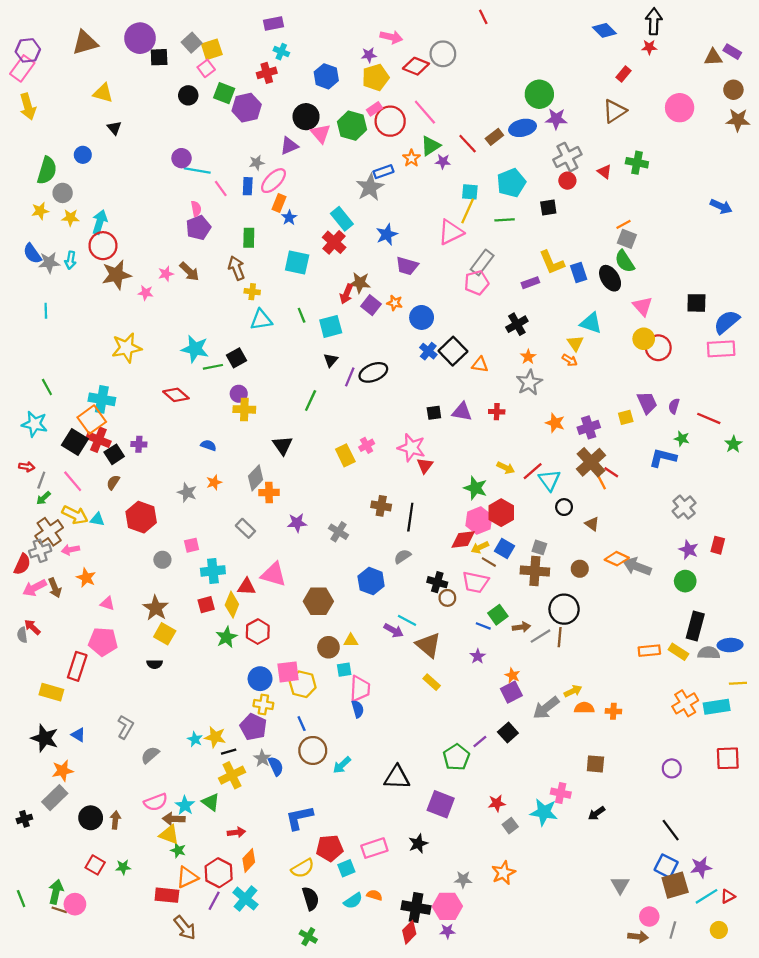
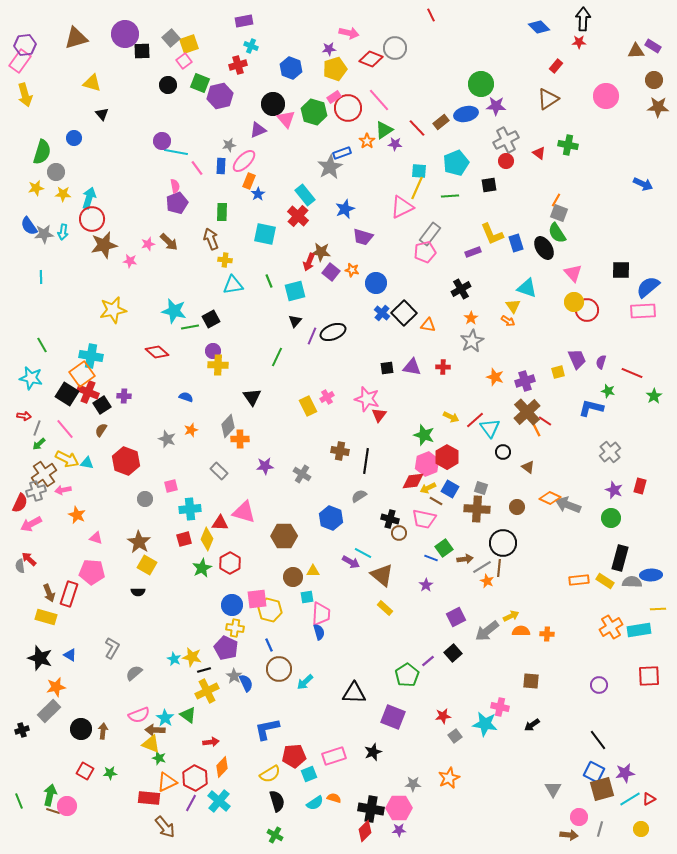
orange line: (623, 224) -> (556, 200), turned -32
brown arrow: (55, 588) -> (49, 593), moved
orange star: (512, 675) -> (487, 581), moved

